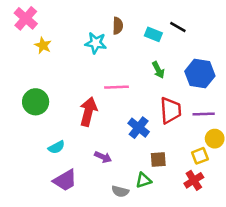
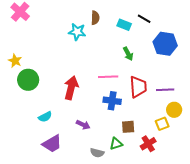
yellow star: (43, 45) -> (15, 61), moved
blue hexagon: (200, 74) -> (165, 44), moved
pink line: (117, 87) -> (108, 77), moved
blue cross: (139, 128) -> (112, 101), turned -30
red cross: (194, 180) -> (148, 144), moved

